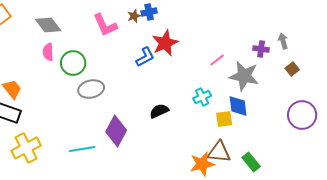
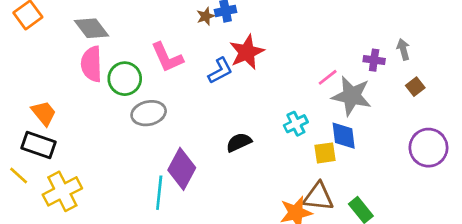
pink L-shape: (105, 25) -> (167, 57), moved
pink semicircle: (48, 52) -> (92, 64), size x1.5
pink line: (217, 60) -> (328, 77), moved
cyan line: (82, 149) -> (159, 193), moved, turned -75

